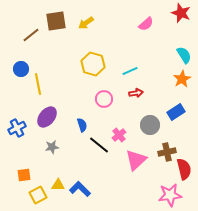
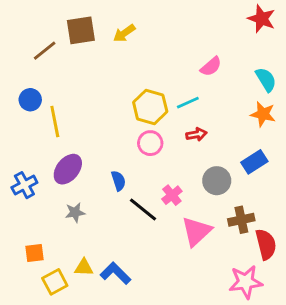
pink semicircle: (146, 24) -> (211, 66), moved
yellow hexagon: (93, 64) -> (150, 107), moved
orange star: (182, 79) -> (263, 114), turned -30

